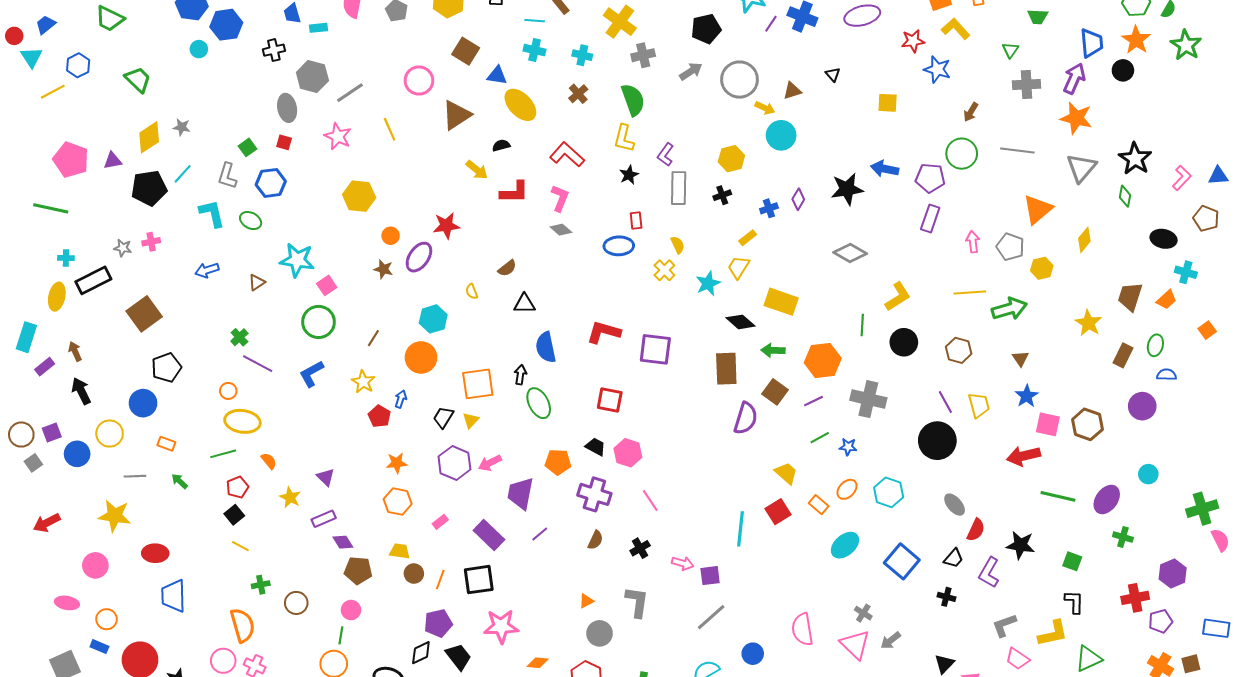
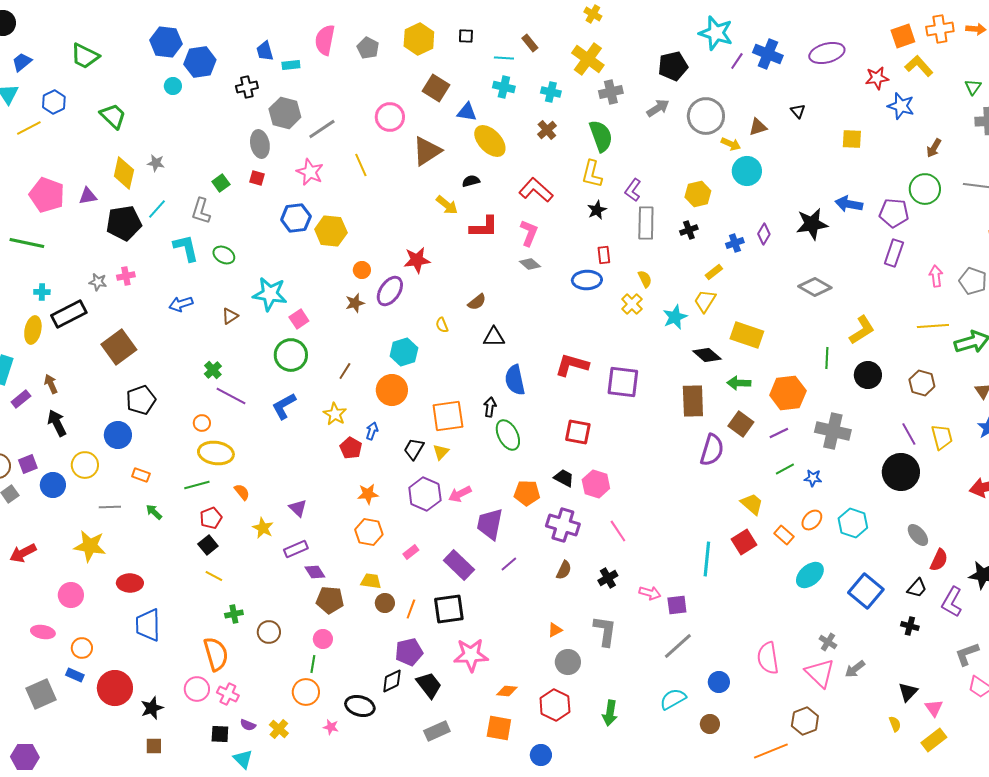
yellow diamond: (149, 137) -> (124, 173), turned -44
blue hexagon: (271, 183) -> (296, 218), moved
brown star: (383, 269) -> (355, 303), turned -30

